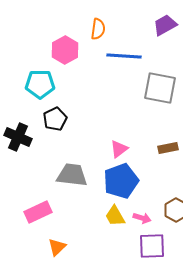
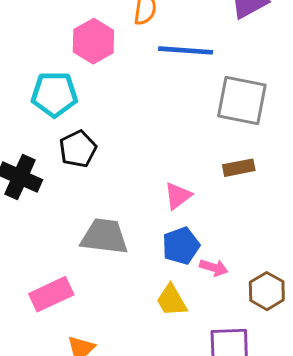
brown rectangle: (168, 148) -> (239, 168), moved
blue pentagon: (121, 181) -> (181, 246), size x0.7
pink arrow: (142, 218) -> (214, 268), moved

